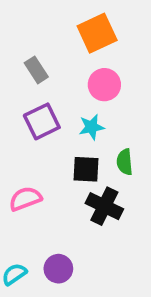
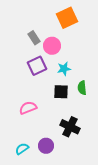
pink circle: (104, 85) -> (52, 46), moved
black cross: (104, 206) -> (70, 127), moved

